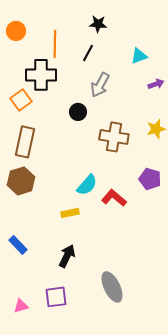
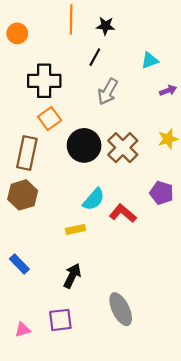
orange line: (55, 44) -> (71, 19), moved
orange square: (21, 100) -> (50, 119), moved
black circle: (78, 112) -> (84, 145), moved, size x1.8
brown cross: (114, 137) -> (123, 148), turned 36

